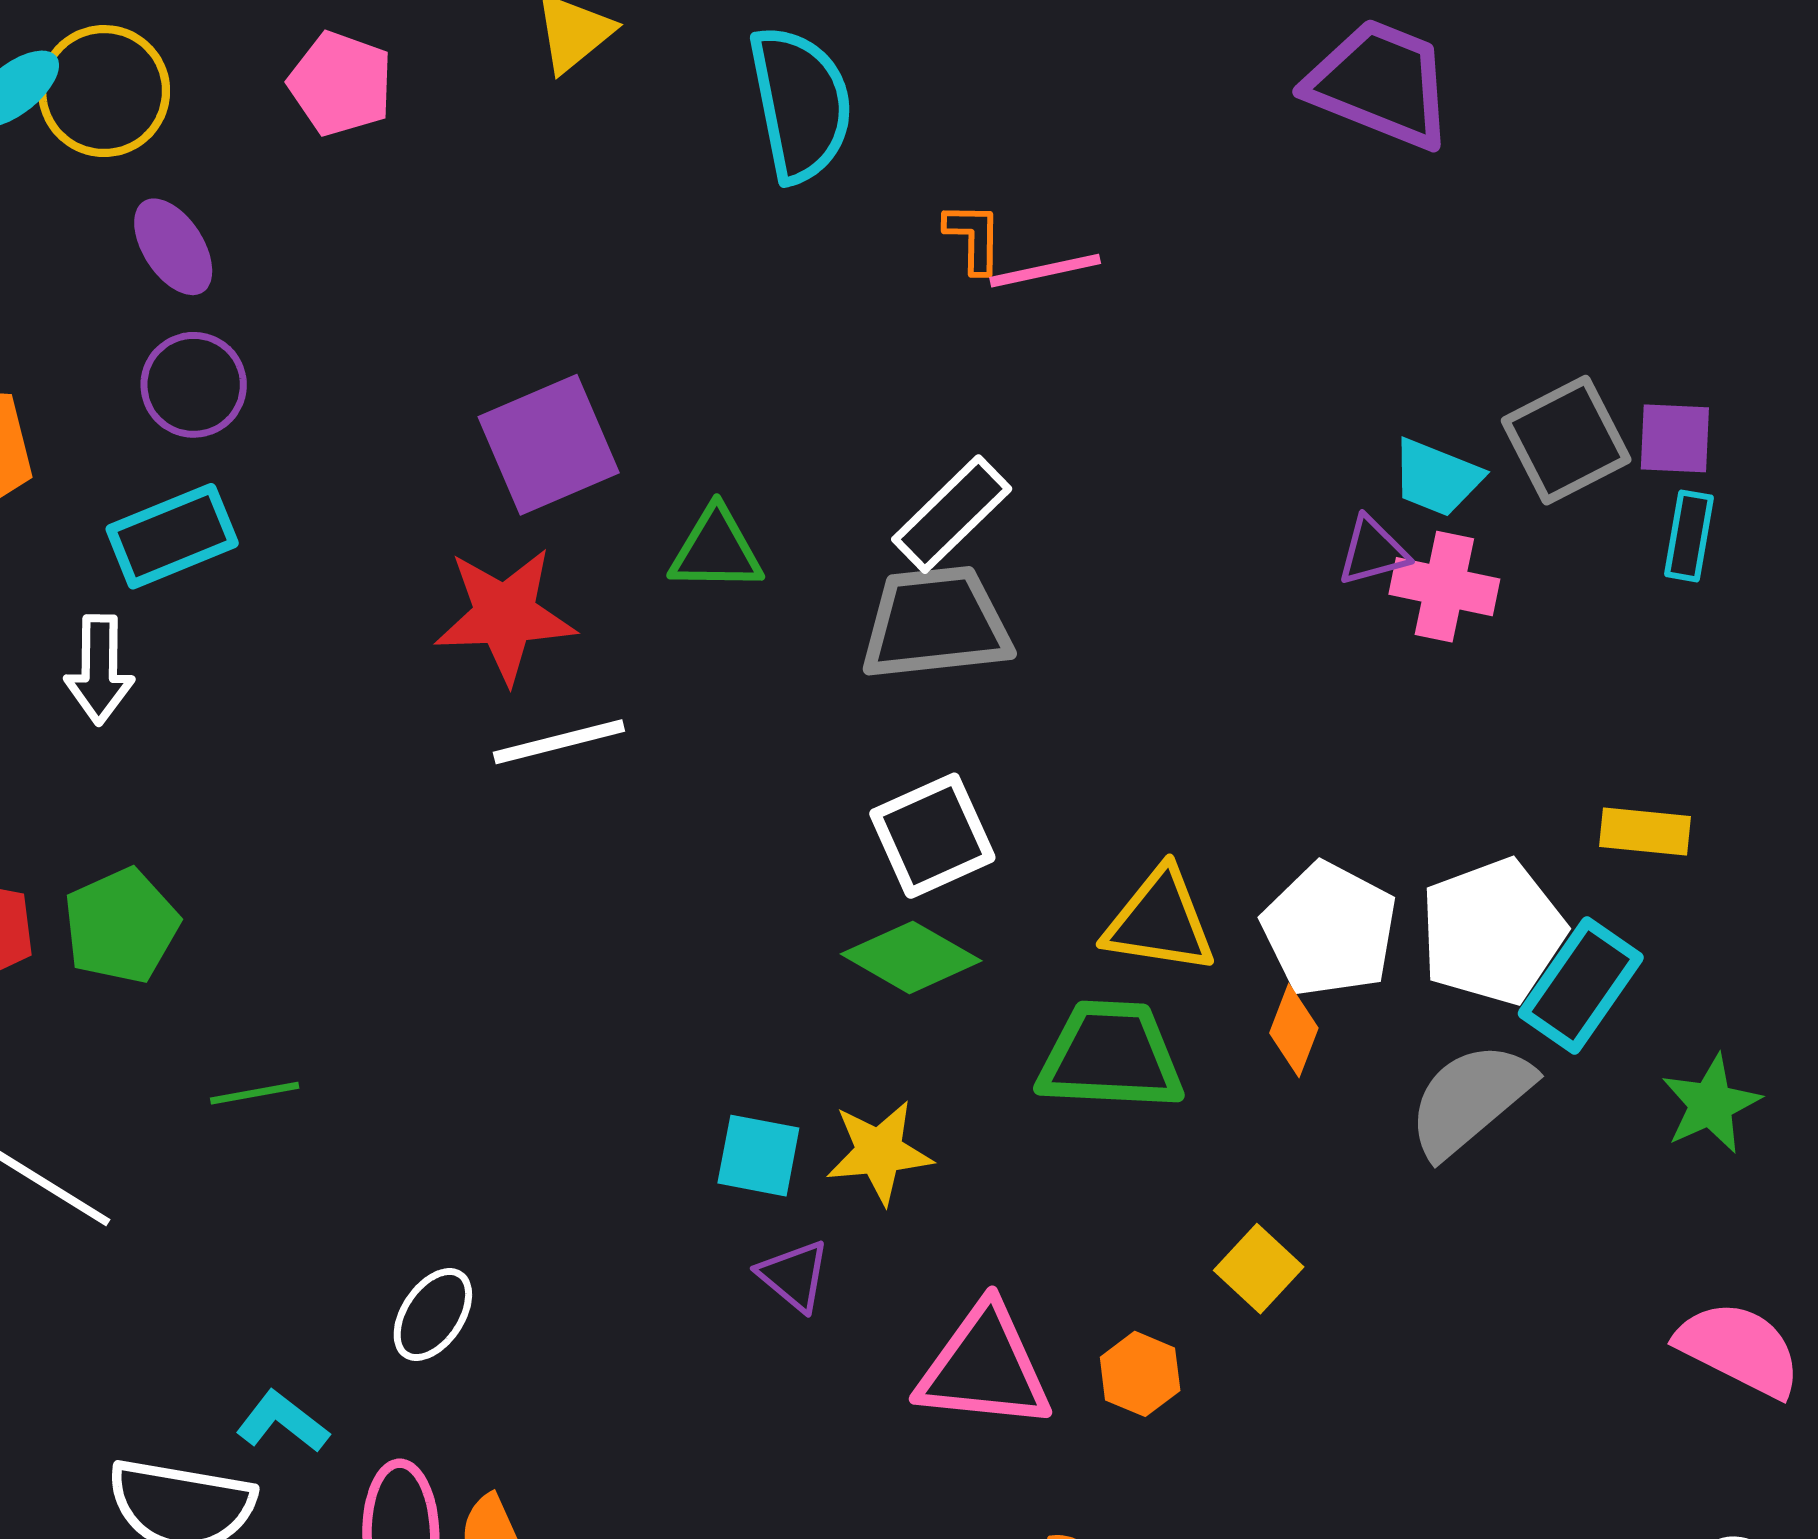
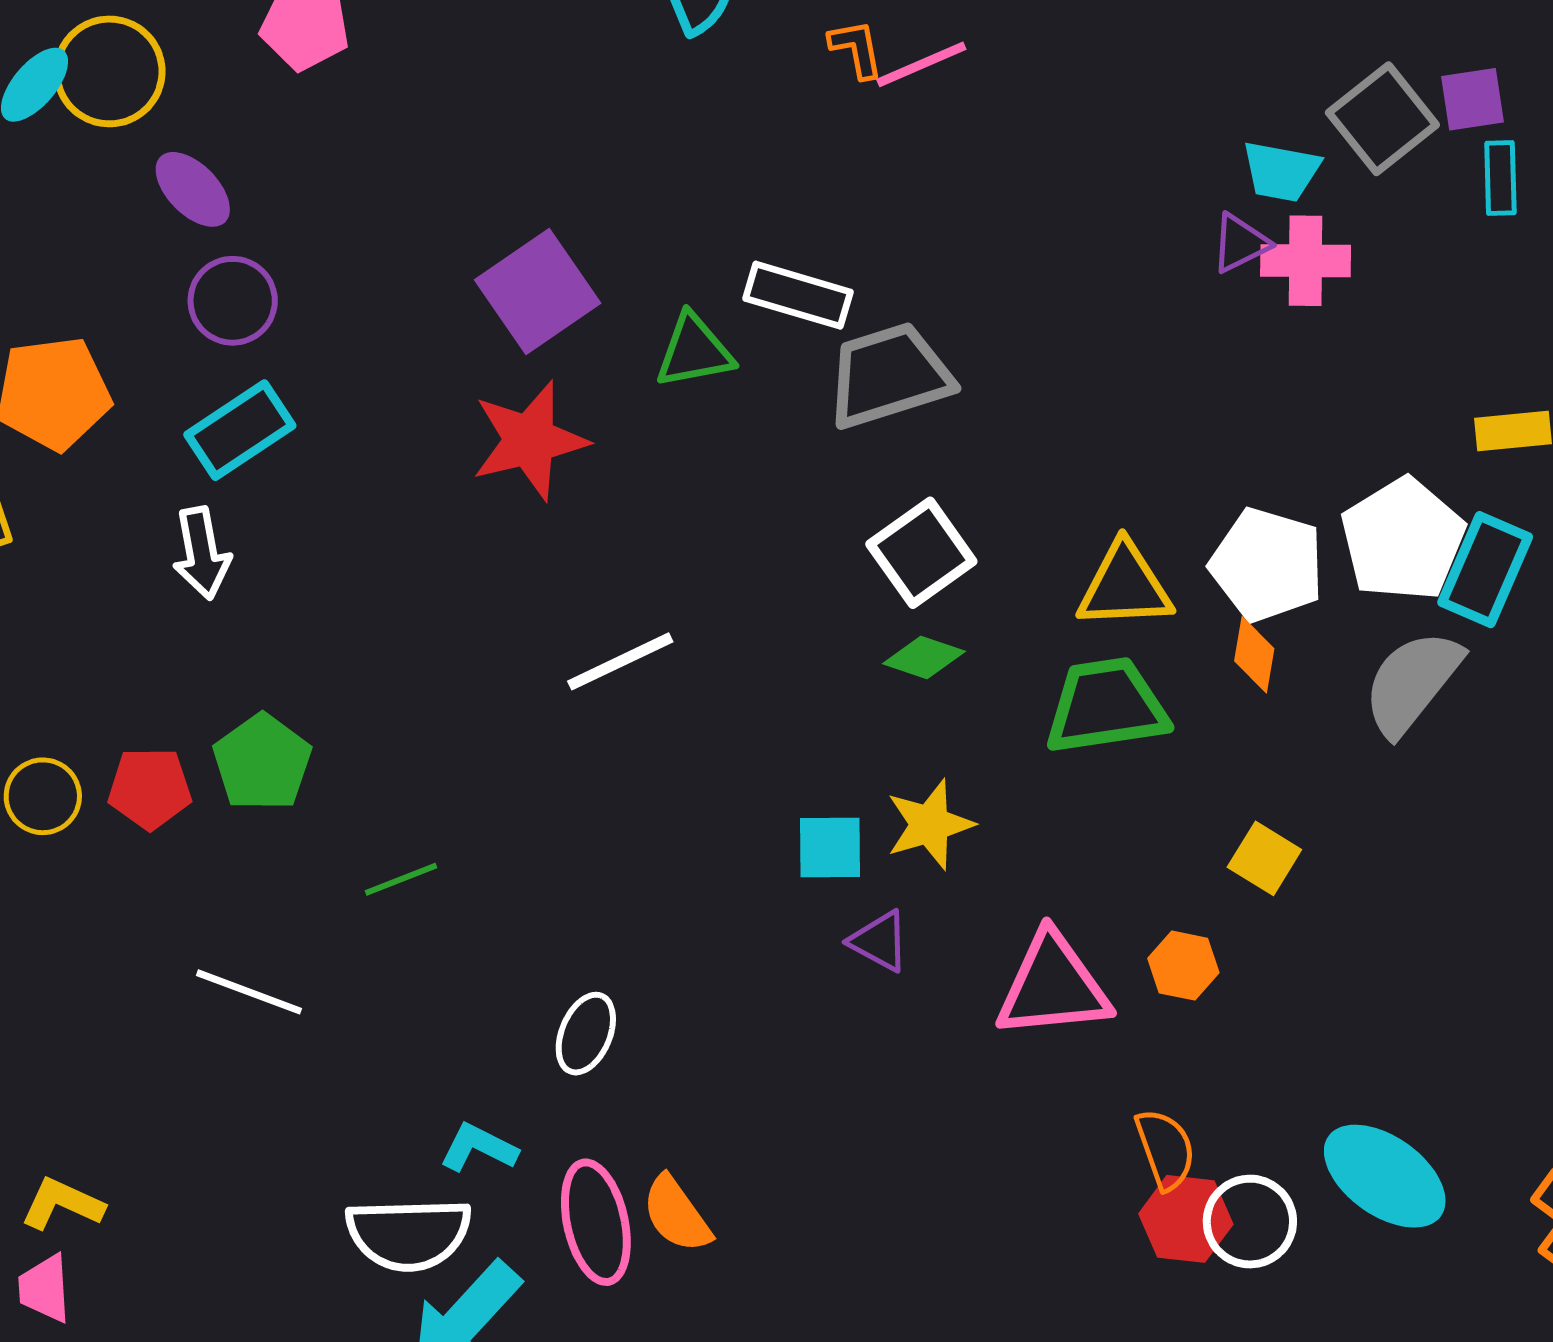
white rectangle: (952, 514) -> (798, 295), moved, turned 72
white line: (559, 742) -> (620, 661), moved
green diamond: (911, 957) -> (924, 658), size x0.7

